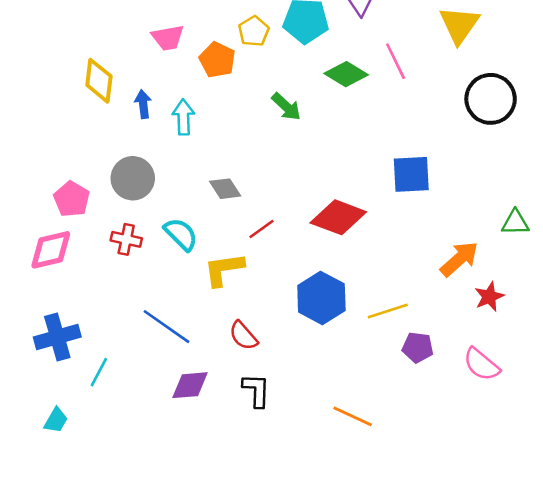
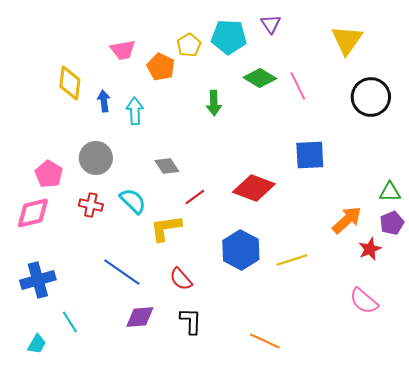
pink line: (396, 61) -> (298, 86), moved
green arrow: (286, 107) -> (214, 103), turned 45
purple pentagon: (418, 347) -> (392, 223), moved, turned -30
cyan line: (99, 372) -> (70, 322), moved, turned -60

